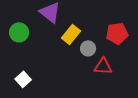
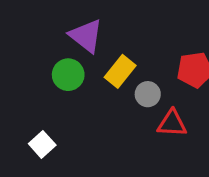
green circle: (19, 32) -> (68, 75), moved

